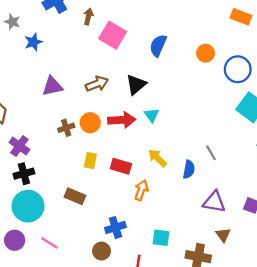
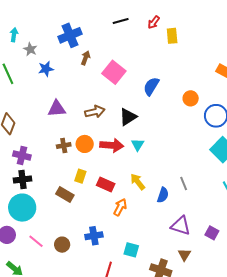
brown arrow: (88, 17) -> (86, 58), moved
purple cross: (19, 146) -> (22, 156), turned -30
brown rectangle: (75, 196) -> (65, 194), moved
brown circle: (102, 251) -> (62, 245), moved

